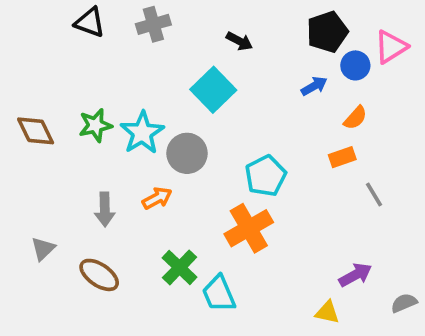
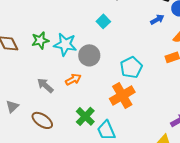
cyan square: (213, 90) -> (103, 21), size x0.6
cyan star: (142, 133) -> (65, 44), turned -30
gray arrow: (105, 209) -> (45, 85), turned 132

